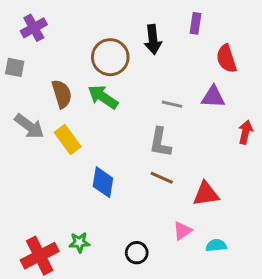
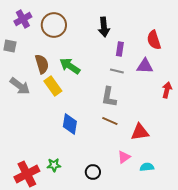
purple rectangle: (196, 23) -> (120, 49), moved
brown circle: (110, 57) -> (54, 25), moved
yellow rectangle: (68, 140) -> (53, 86), moved

